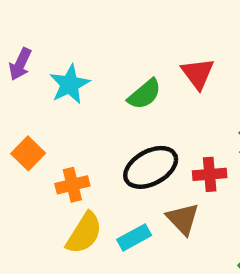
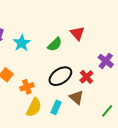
red cross: (210, 174) -> (86, 77), turned -32
cyan rectangle: (134, 237) -> (56, 107), turned -32

